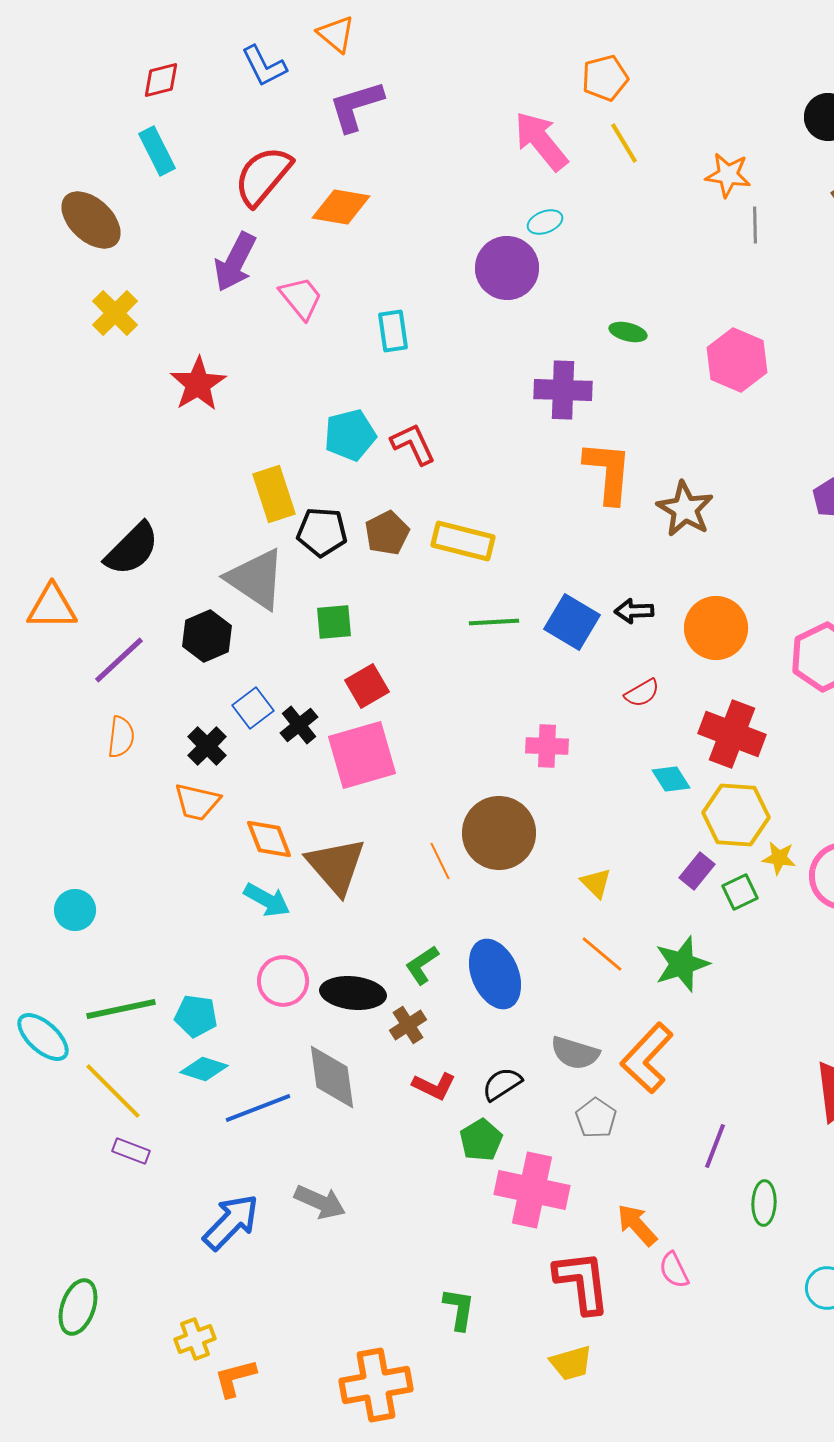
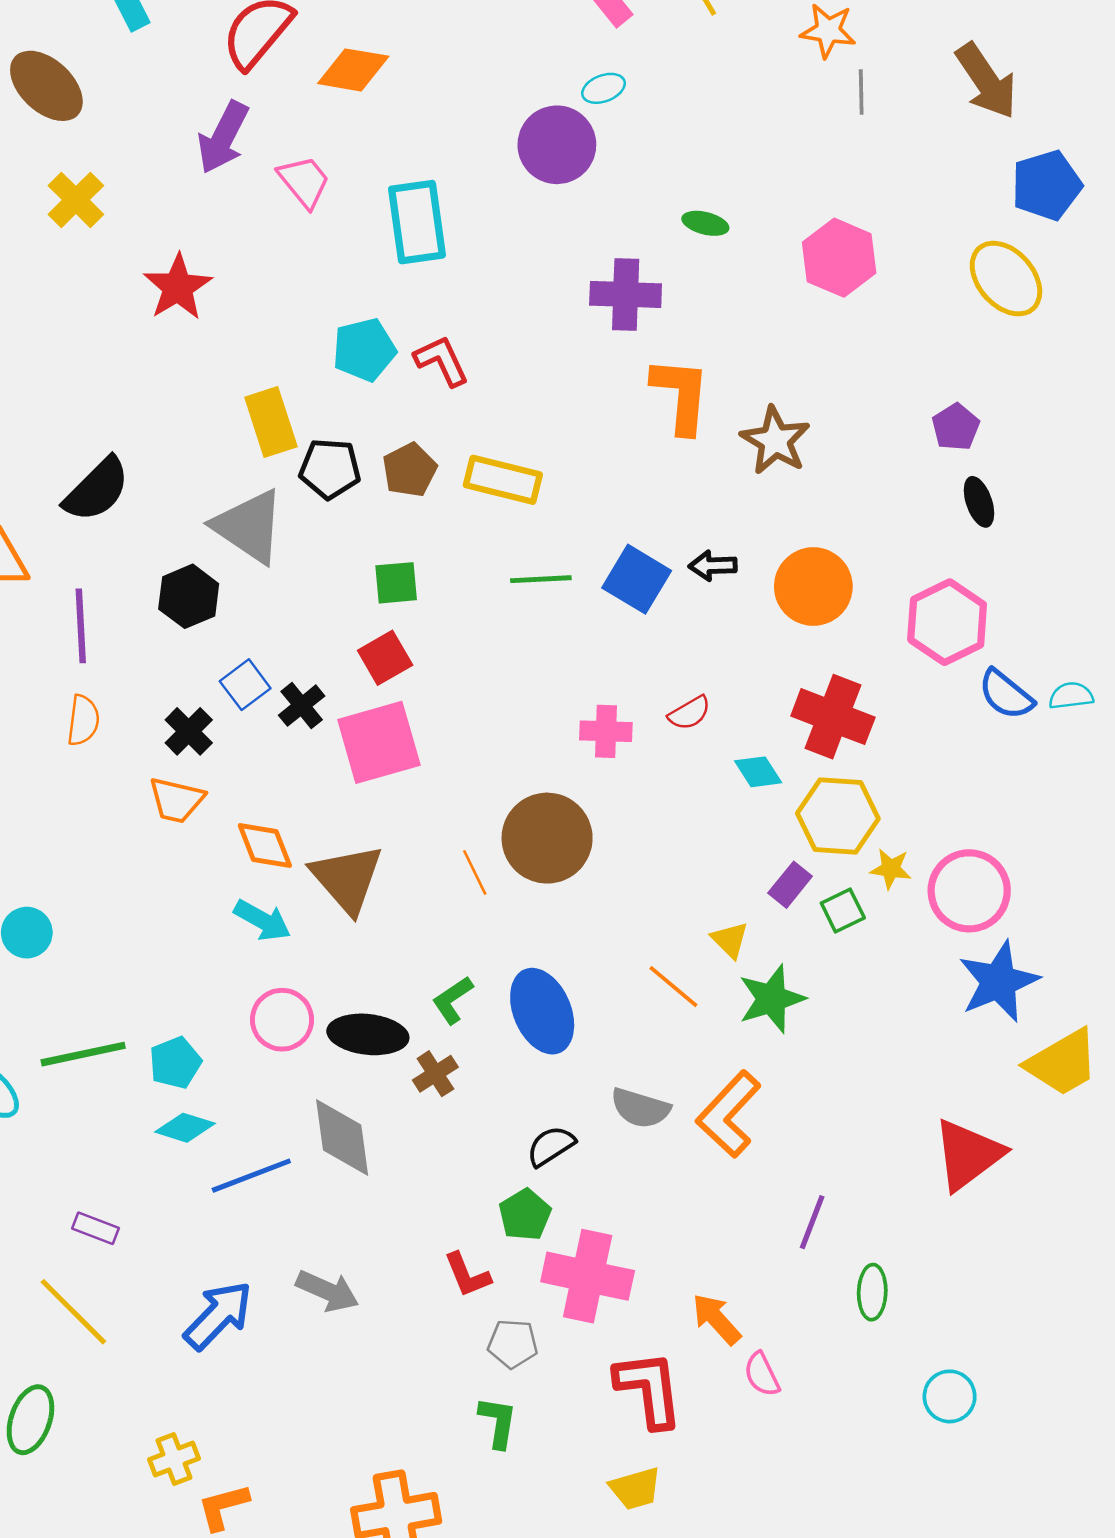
cyan rectangle: (393, 331) -> (417, 222), size x1.6
green square: (334, 622) -> (396, 583), moved
purple line: (119, 660) -> (81, 626), turned -50
red semicircle: (642, 693) -> (689, 713), moved
yellow triangle: (596, 883) -> (730, 940), moved
cyan pentagon: (196, 1016) -> (175, 1063), turned -30
red L-shape: (434, 1086) -> (467, 1275), moved, turned 42
yellow line: (113, 1091) -> (73, 1312), moved
gray pentagon: (596, 1118) -> (513, 1344), moved, turned -30

